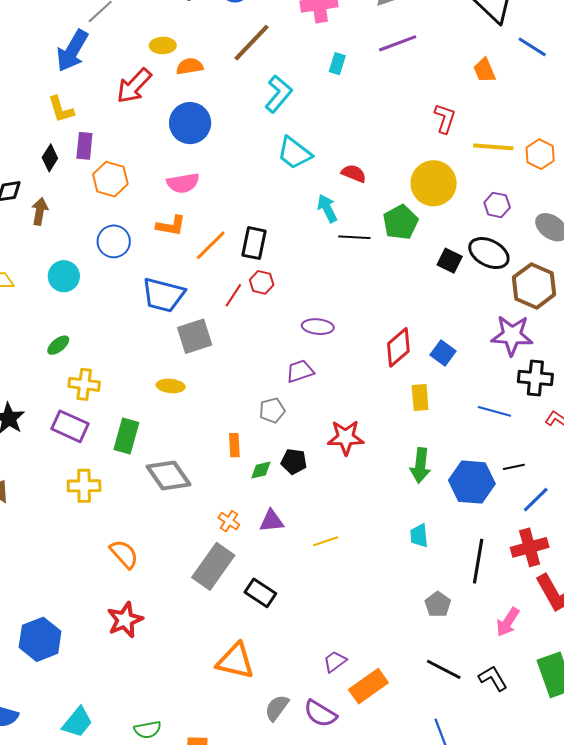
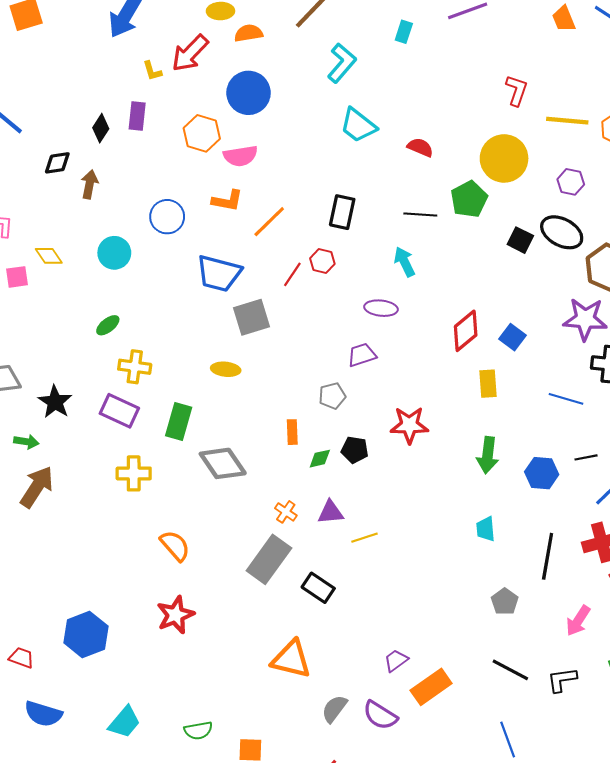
orange trapezoid: (484, 70) -> (564, 19), moved
yellow L-shape: (61, 109) -> (152, 71), moved, size x0.7
orange hexagon: (110, 179) -> (202, 133), moved
cyan arrow: (327, 208) -> (404, 262), moved
black rectangle: (254, 243) -> (342, 212), moved
blue hexagon: (472, 482) -> (542, 473), size x0.7
yellow line: (326, 541) -> (365, 538), moved
black L-shape: (493, 678) -> (562, 680), turned -68

